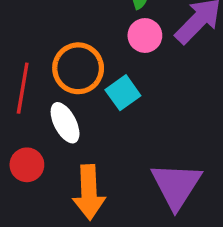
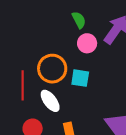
cyan square: (123, 93) -> (80, 78), turned -36

